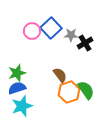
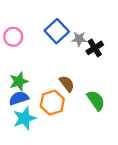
pink circle: (32, 31) -> (13, 37), moved
orange hexagon: (69, 92) -> (52, 103), moved

